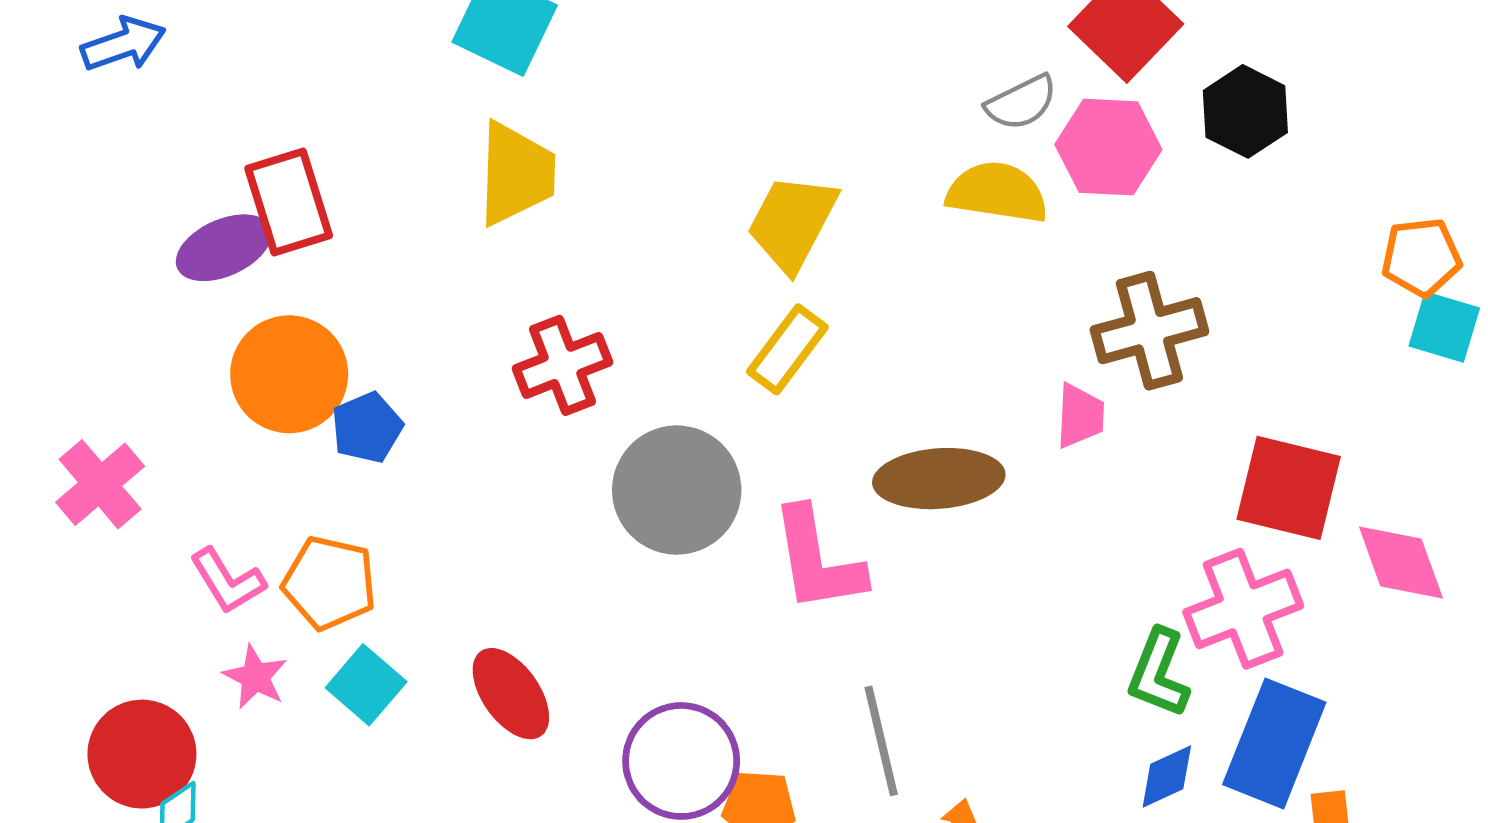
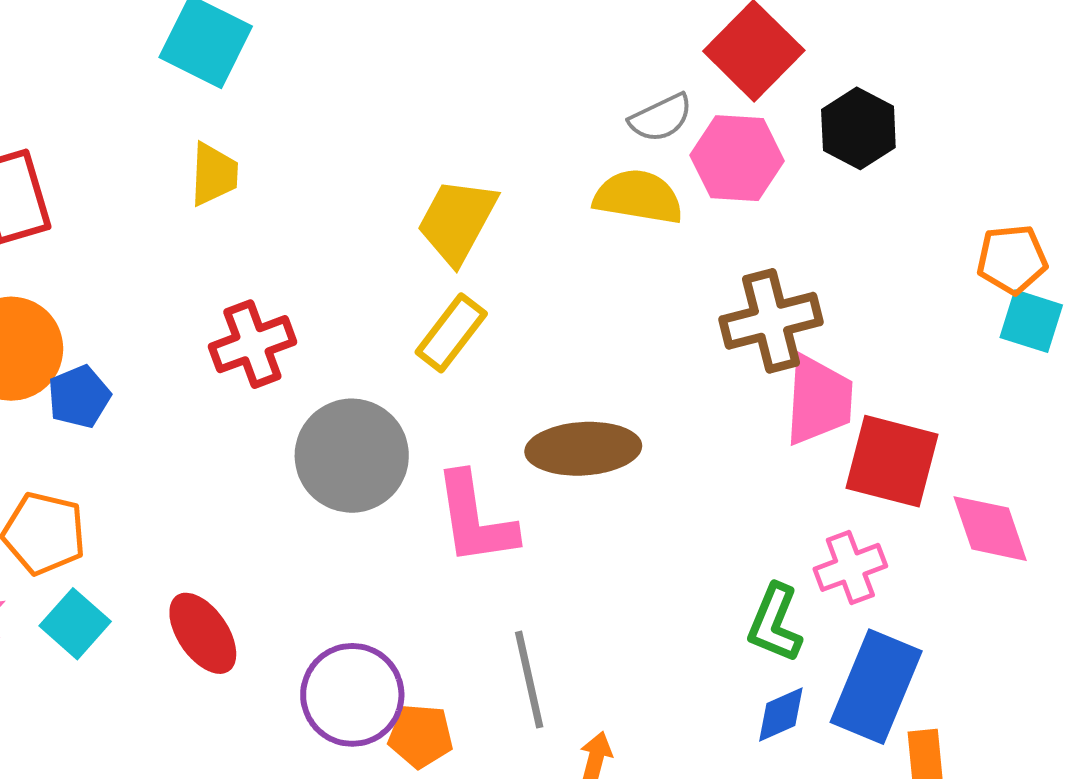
yellow trapezoid: (516, 174) -> (214, 174), size x0.7
pink trapezoid: (1080, 416) -> (819, 400), moved, size x1.6
pink cross: (1243, 609) -> (850, 567), size x0.7

